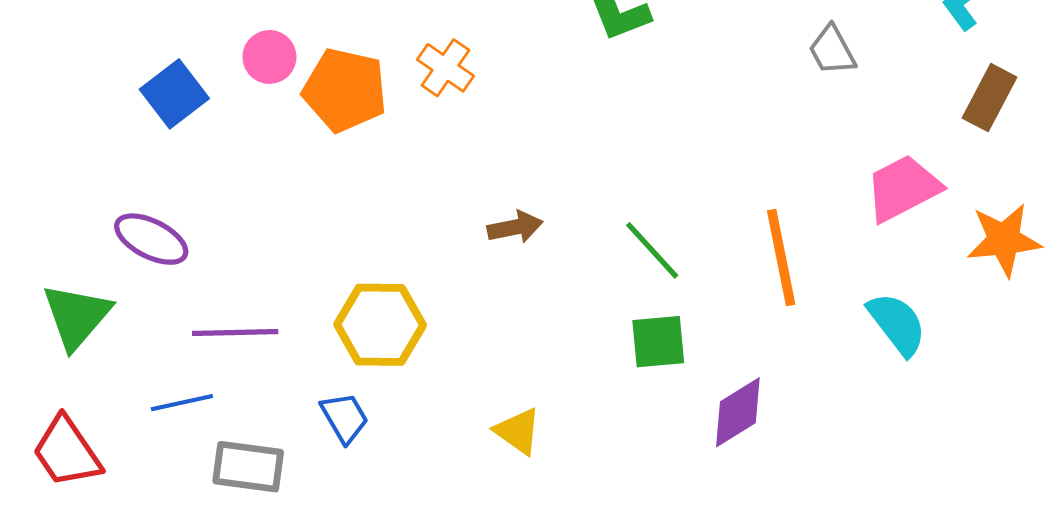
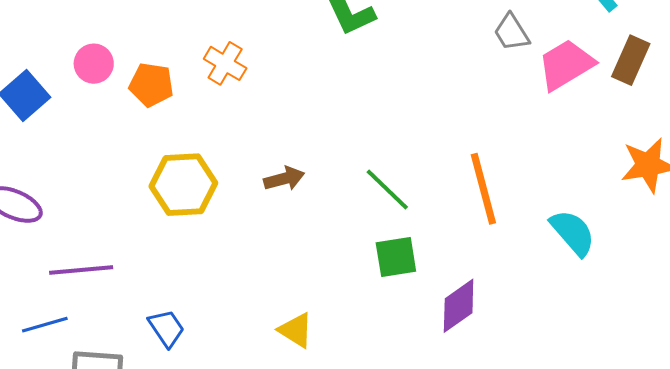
orange pentagon: (345, 90) -> (151, 85), size x0.7
pink trapezoid: (903, 188) -> (566, 65), moved
yellow hexagon: (380, 325) -> (183, 185), moved

